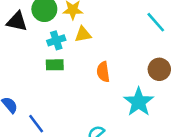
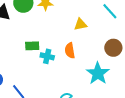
yellow triangle: (83, 34) -> (80, 24), moved
cyan cross: (56, 40) -> (47, 56), moved, turned 32

